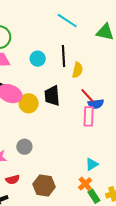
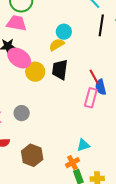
black line: (64, 56) -> (101, 25), moved
cyan circle: (38, 59) -> (64, 32), moved
yellow semicircle: (77, 70) -> (57, 45), moved, turned -147
blue semicircle: (96, 104) -> (101, 87), turned 70

